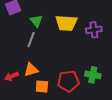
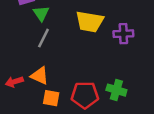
green triangle: (36, 21) -> (41, 13), moved
orange triangle: (31, 70) -> (40, 76), turned 35

